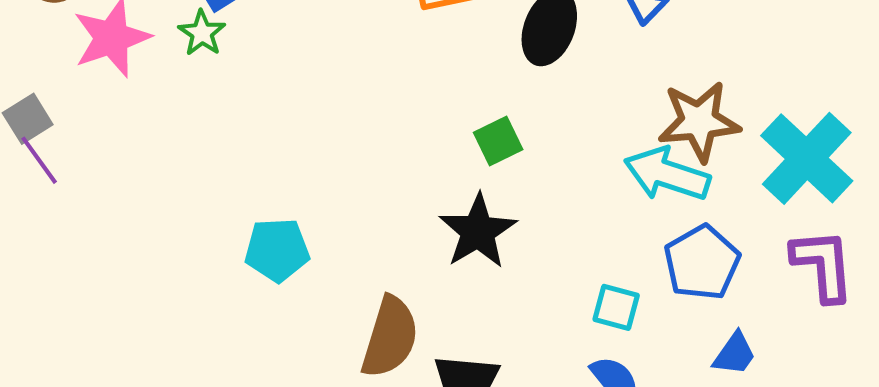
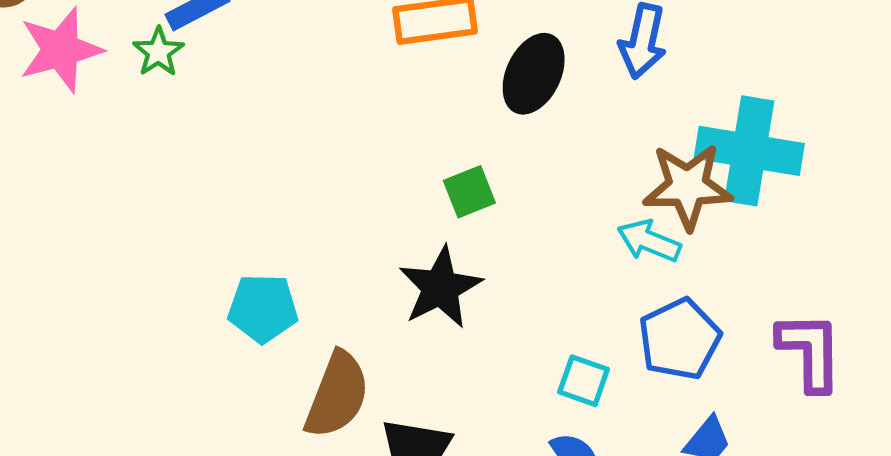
cyan cross: (807, 158) -> (749, 151), moved, turned -38
cyan arrow: (667, 174) -> (649, 241), size x0.7
cyan pentagon: (277, 250) -> (263, 308), moved

